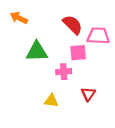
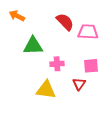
pink square: (78, 53) -> (91, 66), moved
yellow triangle: (51, 101) -> (46, 90), size x1.5

